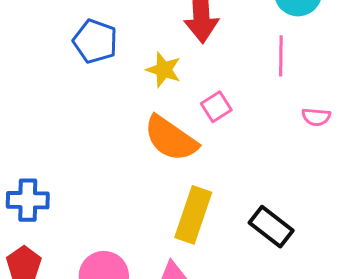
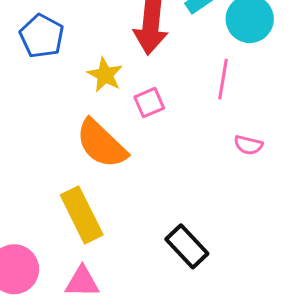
pink square: (216, 107) -> (149, 103), moved
yellow rectangle: (193, 215) -> (82, 215), moved, turned -54

